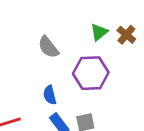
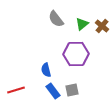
gray semicircle: (48, 47) -> (56, 19), moved

